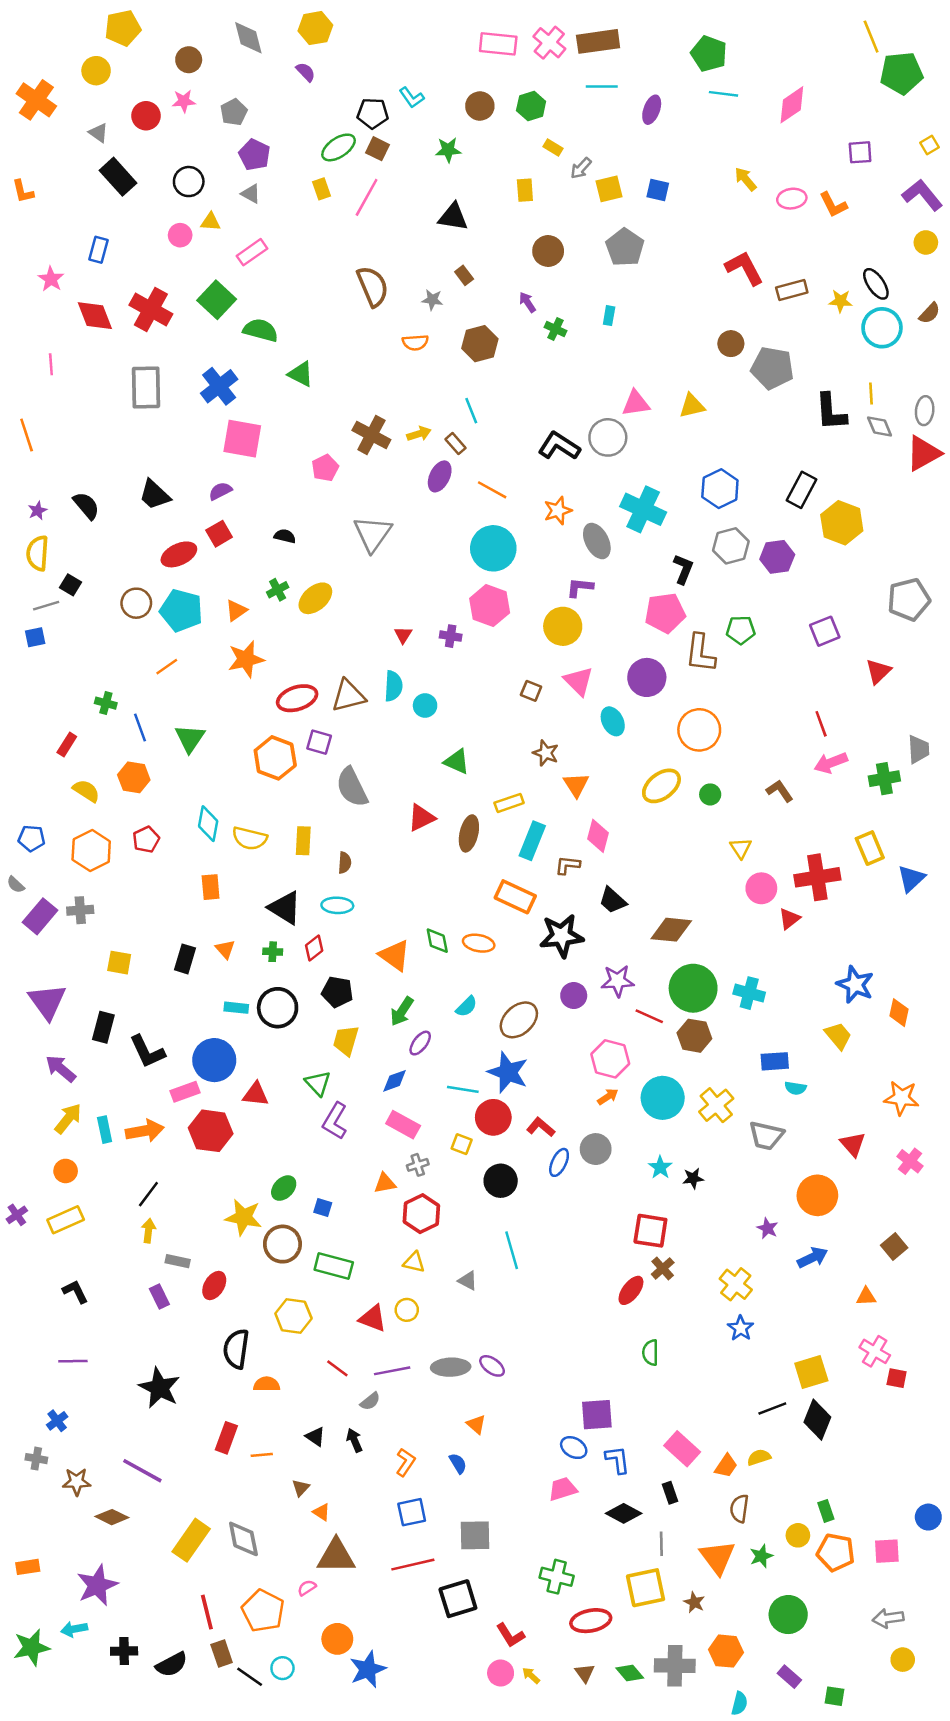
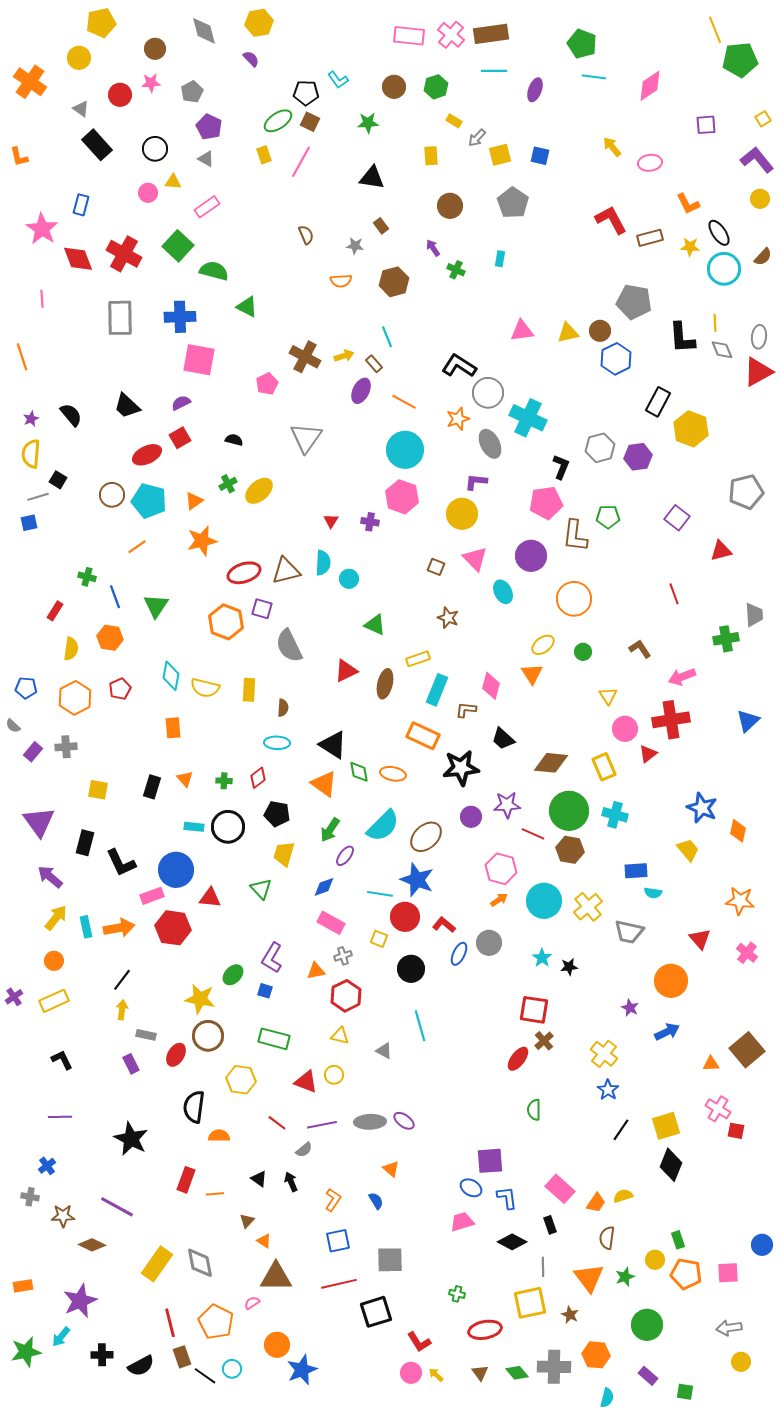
orange L-shape: (833, 205) -> (688, 204), moved
pink star: (51, 279) -> (42, 229), size x1.5
brown semicircle: (373, 286) -> (306, 235), size x0.6
brown circle: (731, 344) -> (600, 331), moved
blue cross: (219, 386) -> (180, 317), turned 36
gray circle: (608, 437) -> (488, 393), moved
blue hexagon: (720, 489) -> (616, 359), moved
purple square: (825, 631) -> (677, 518), turned -30
red triangle: (878, 671) -> (721, 551), turned 30
pink arrow: (831, 763) -> (682, 677), moved
orange triangle: (576, 785) -> (532, 674), moved
yellow ellipse: (661, 786) -> (543, 645), size x0.7
yellow semicircle: (86, 791) -> (71, 649), turned 65
yellow rectangle: (870, 848) -> (604, 767), moved
black triangle: (285, 908) -> (333, 745), moved
purple rectangle: (40, 916) -> (33, 752), size x0.7
cyan semicircle: (466, 1006) -> (383, 826), size x1.8
purple L-shape: (335, 1121) -> (272, 958), moved
brown circle: (282, 1244) -> (208, 1036), moved
brown square: (894, 1247) -> (747, 1050), moved, size x1.6
black line: (772, 1409) -> (621, 1130), moved, turned -35
green cross: (557, 1577) -> (457, 1294), size x0.6
cyan arrow: (74, 1629) -> (61, 1337), turned -40

